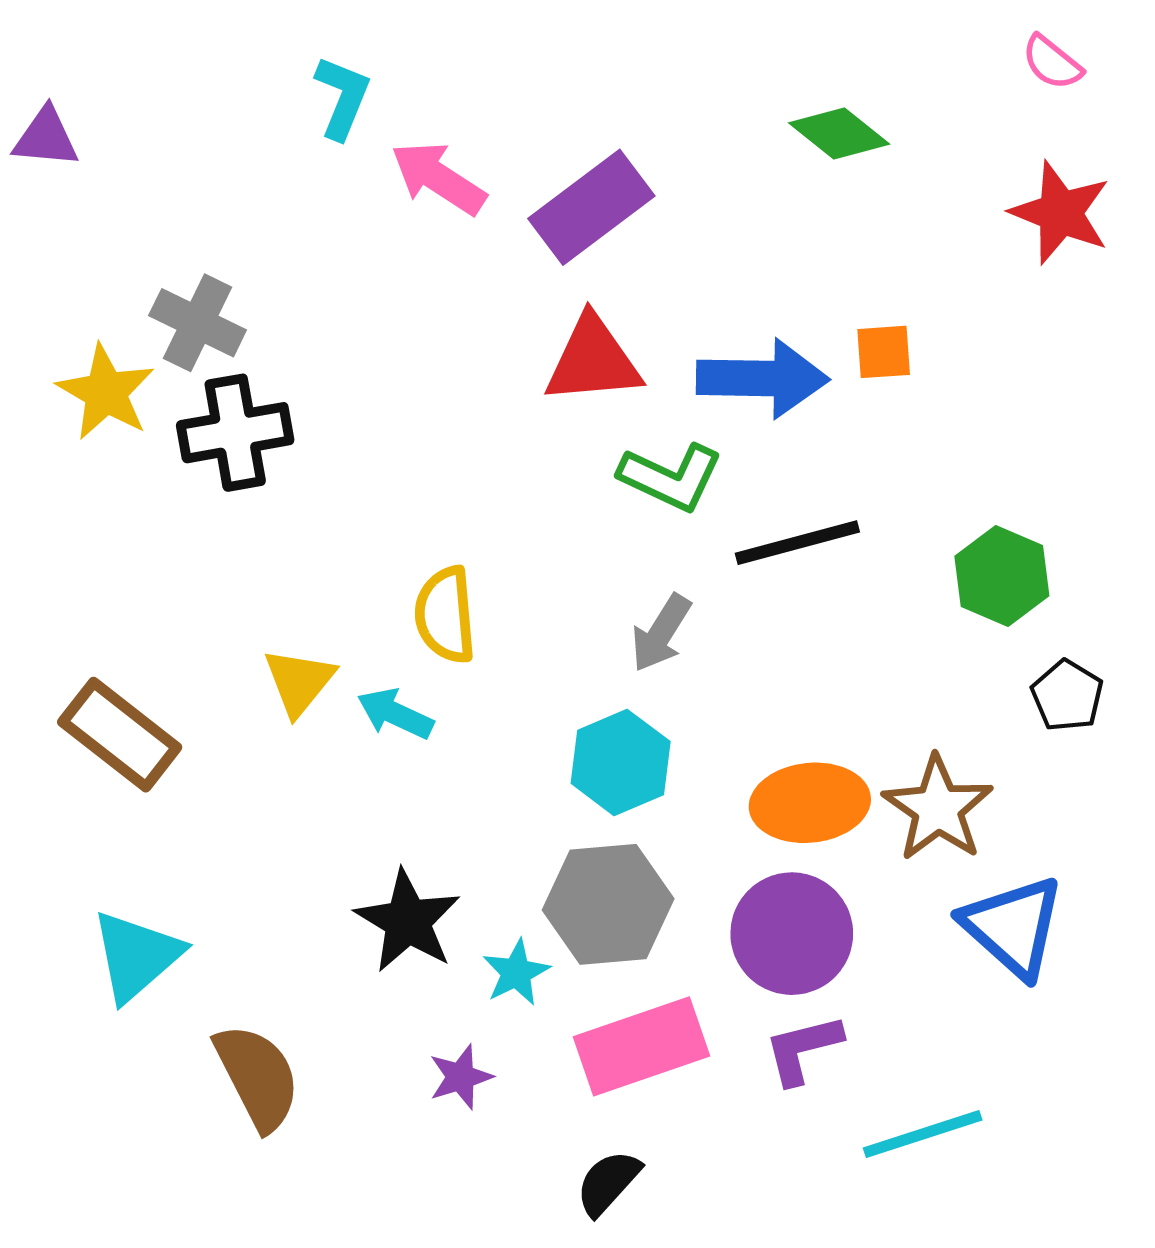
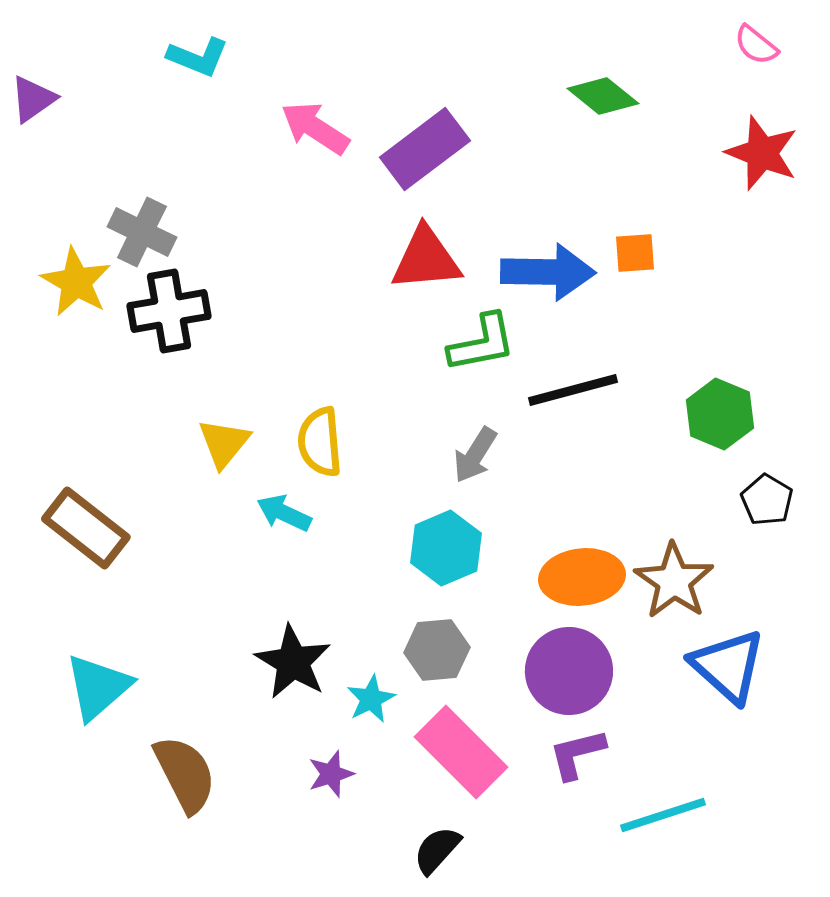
cyan L-shape: (342, 97) -> (198, 57), moved, turned 90
purple triangle: (46, 138) -> (33, 99), turned -40
green L-shape: (671, 477) -> (482, 343), turned -36
yellow triangle: (299, 682) -> (224, 443), moved
gray hexagon: (608, 904) -> (437, 650), size x0.7
pink rectangle: (641, 1046) -> (461, 752), turned 64

